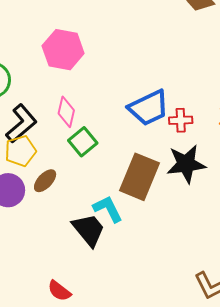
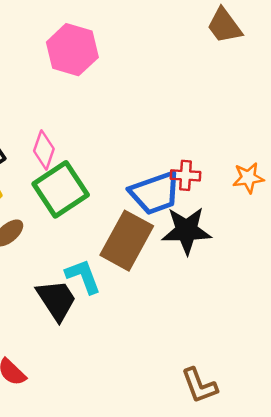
pink hexagon: (63, 50) -> (72, 50), moved
blue trapezoid: (148, 108) -> (155, 193), moved
green square: (83, 142) -> (61, 189), size x1.5

